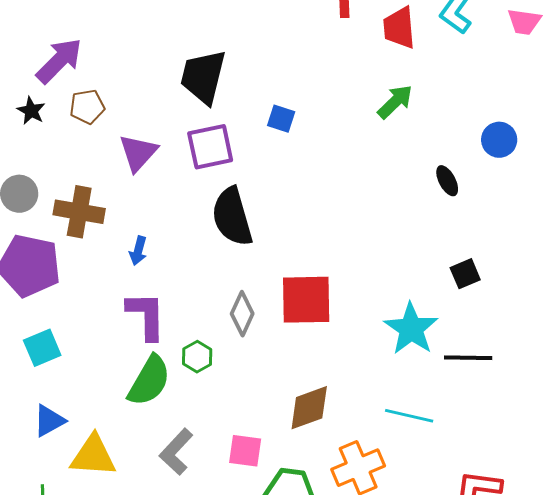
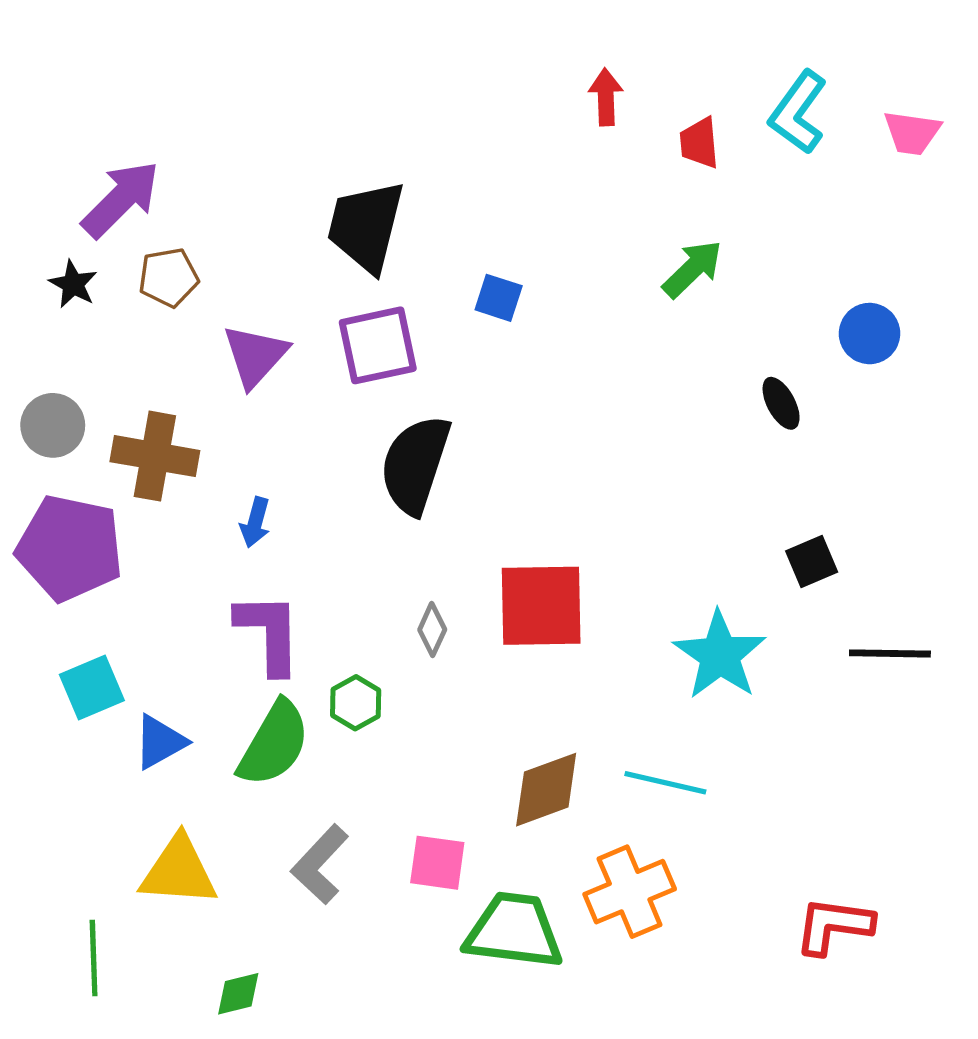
red trapezoid: (399, 28) -> (699, 143), size x0.7
black semicircle: (232, 217) -> (415, 465), turned 34
gray diamond: (242, 314) -> (432, 630), size x0.7
black line: (468, 358) -> (890, 653), moved
cyan line: (409, 416) -> (665, 783), moved
blue triangle: (49, 421) -> (160, 742), moved

